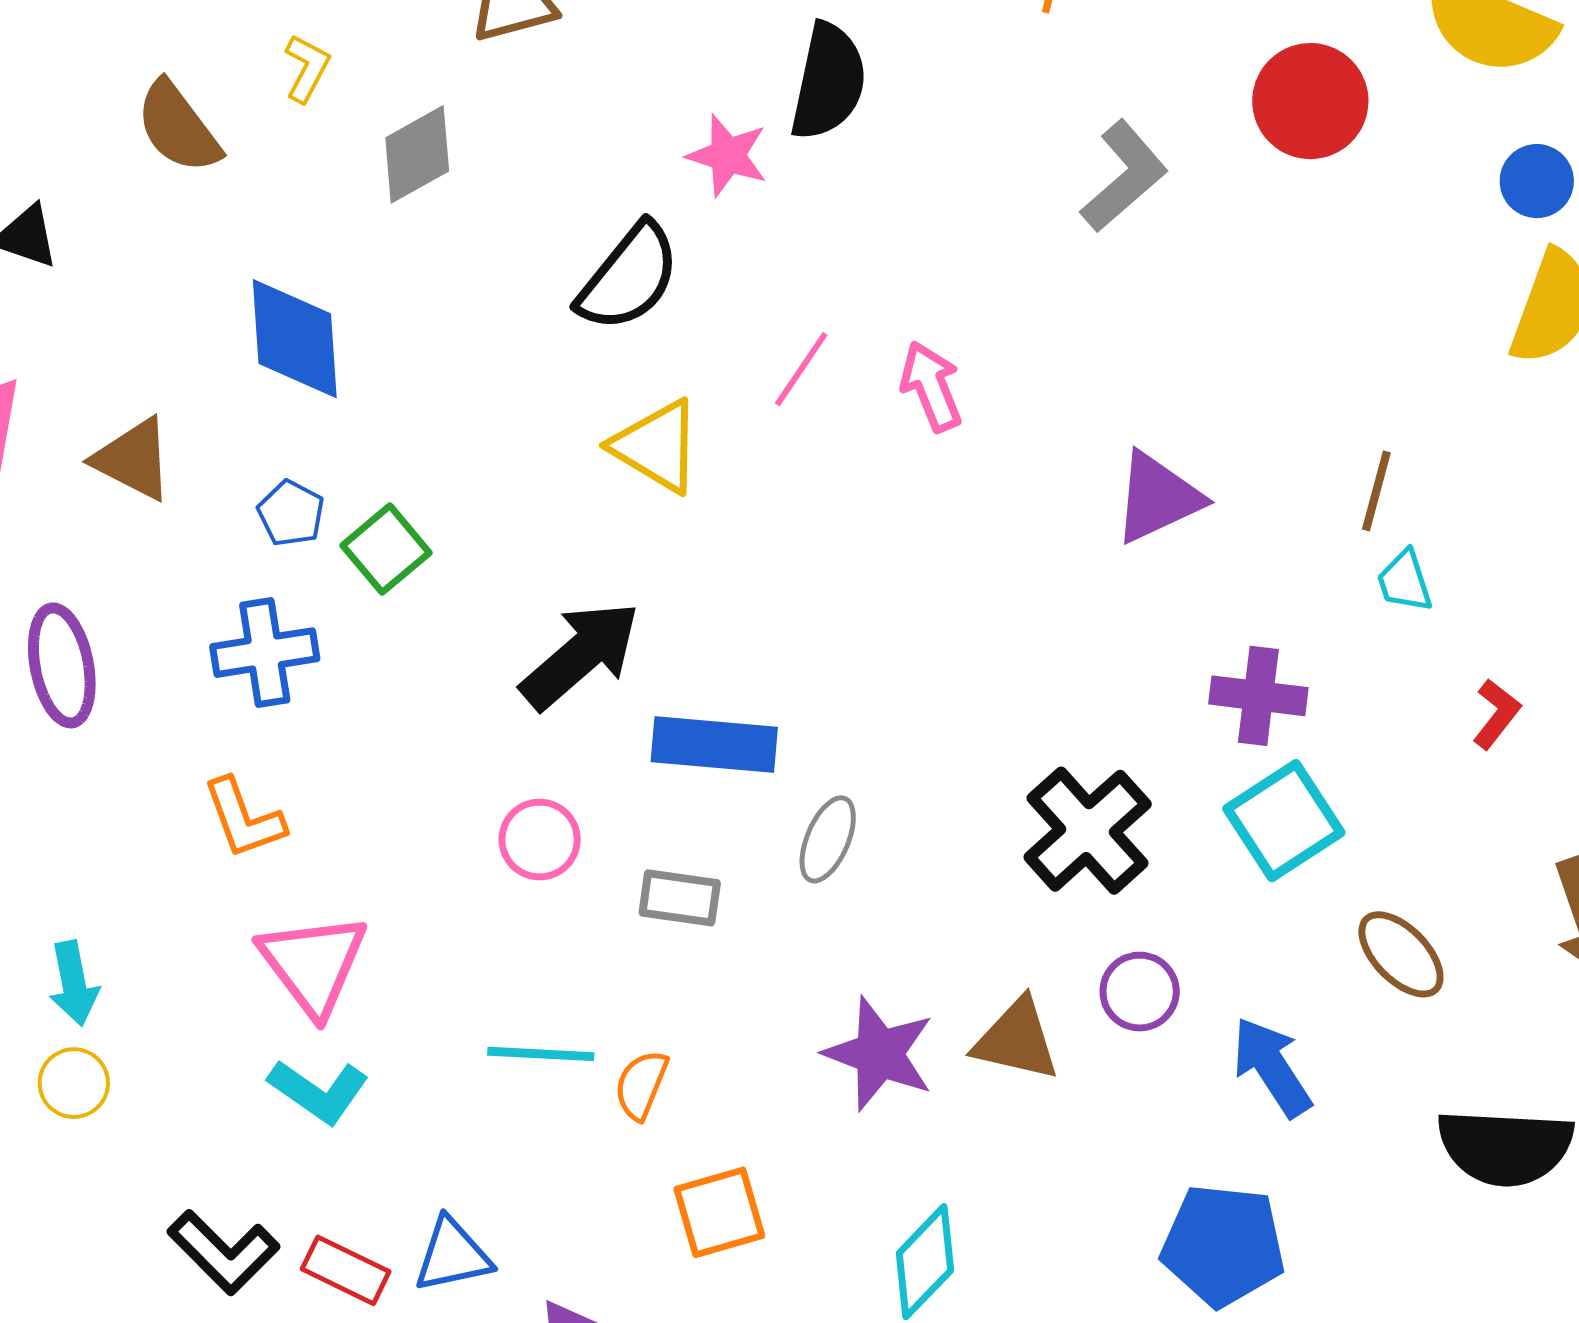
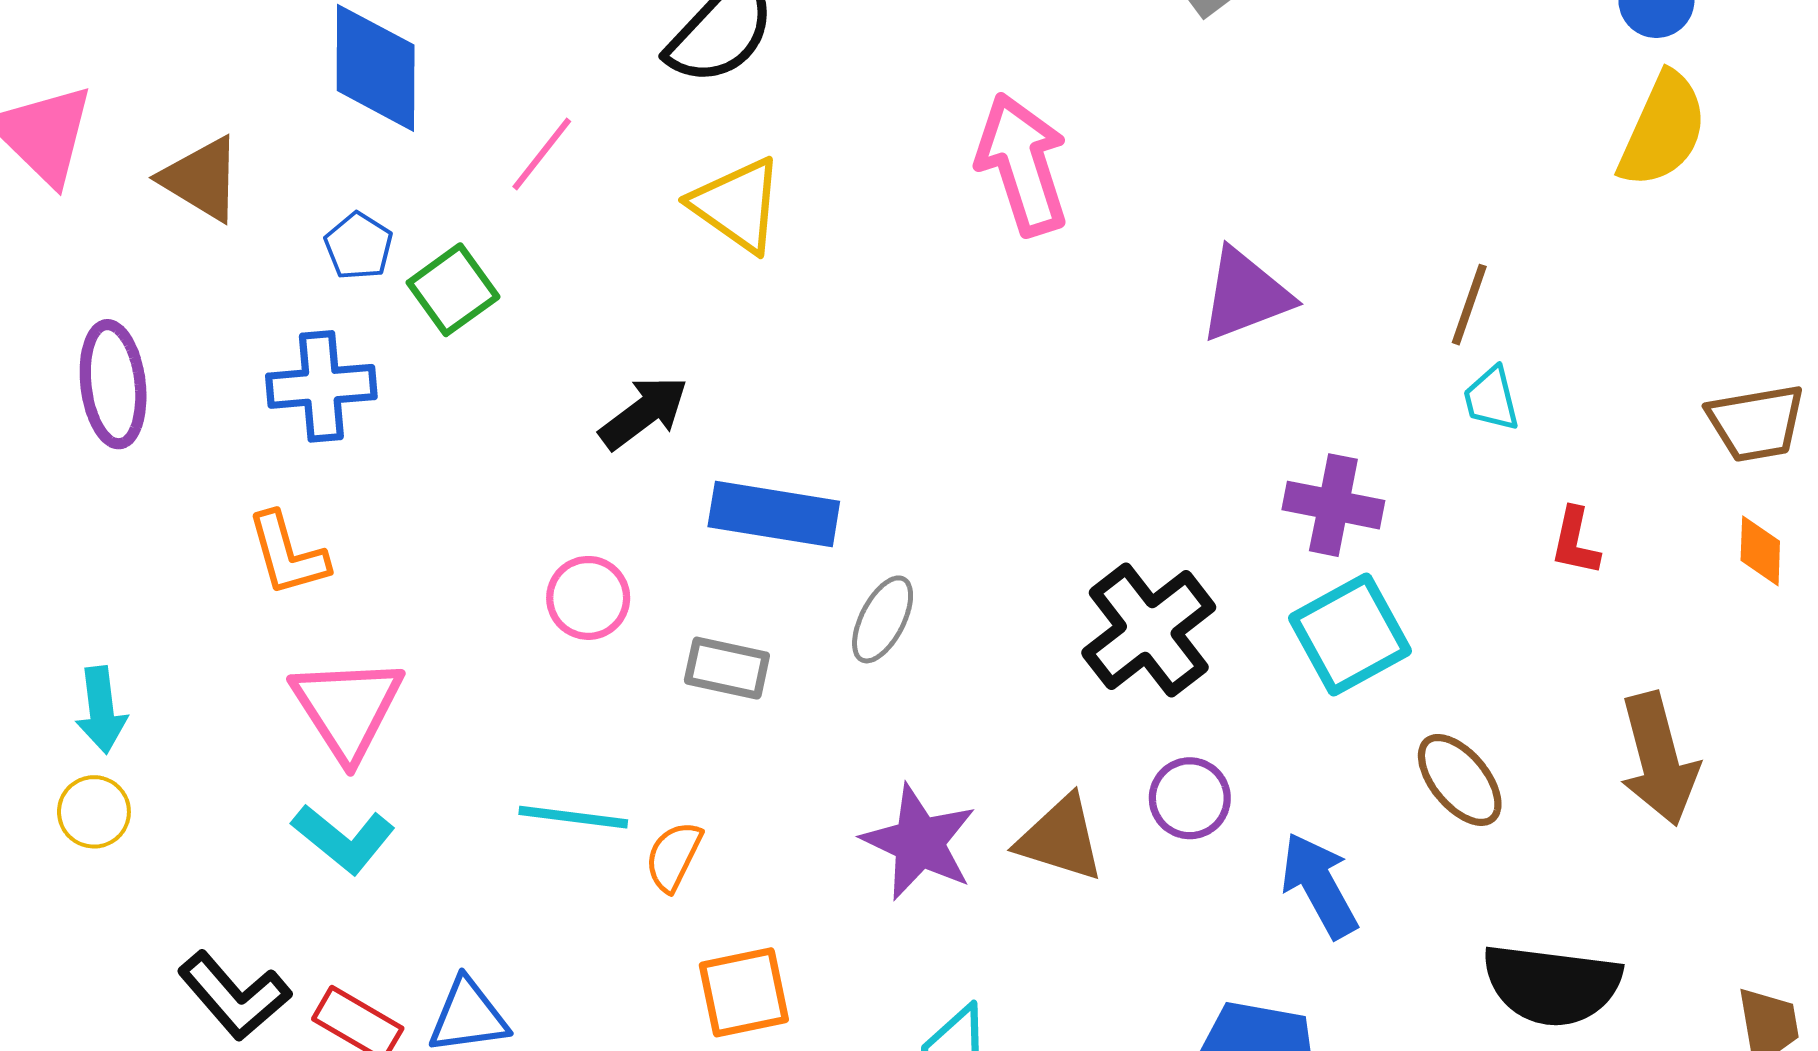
pink line: (801, 369) -> (542, 154), moved
pink arrow: (931, 386) -> (1022, 164), size x1.5
black arrow: (580, 655) -> (644, 413), size x0.7
red L-shape: (1496, 714) -> (1575, 541), turned 150

